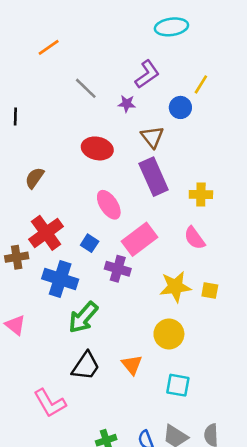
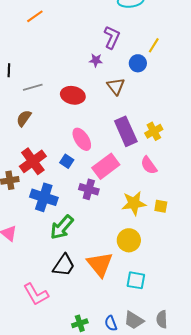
purple L-shape: (147, 74) -> (112, 37), turned -30
gray line: (86, 88) -> (33, 87), moved, turned -60
purple rectangle: (154, 177) -> (126, 131), moved
yellow cross: (201, 195) -> (154, 131), turned -30
blue square: (90, 243) -> (67, 161), moved
orange triangle: (132, 365) -> (100, 264), size x1.6

